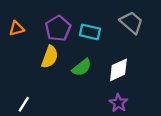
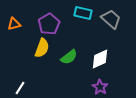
cyan rectangle: (90, 32) -> (83, 13), moved

